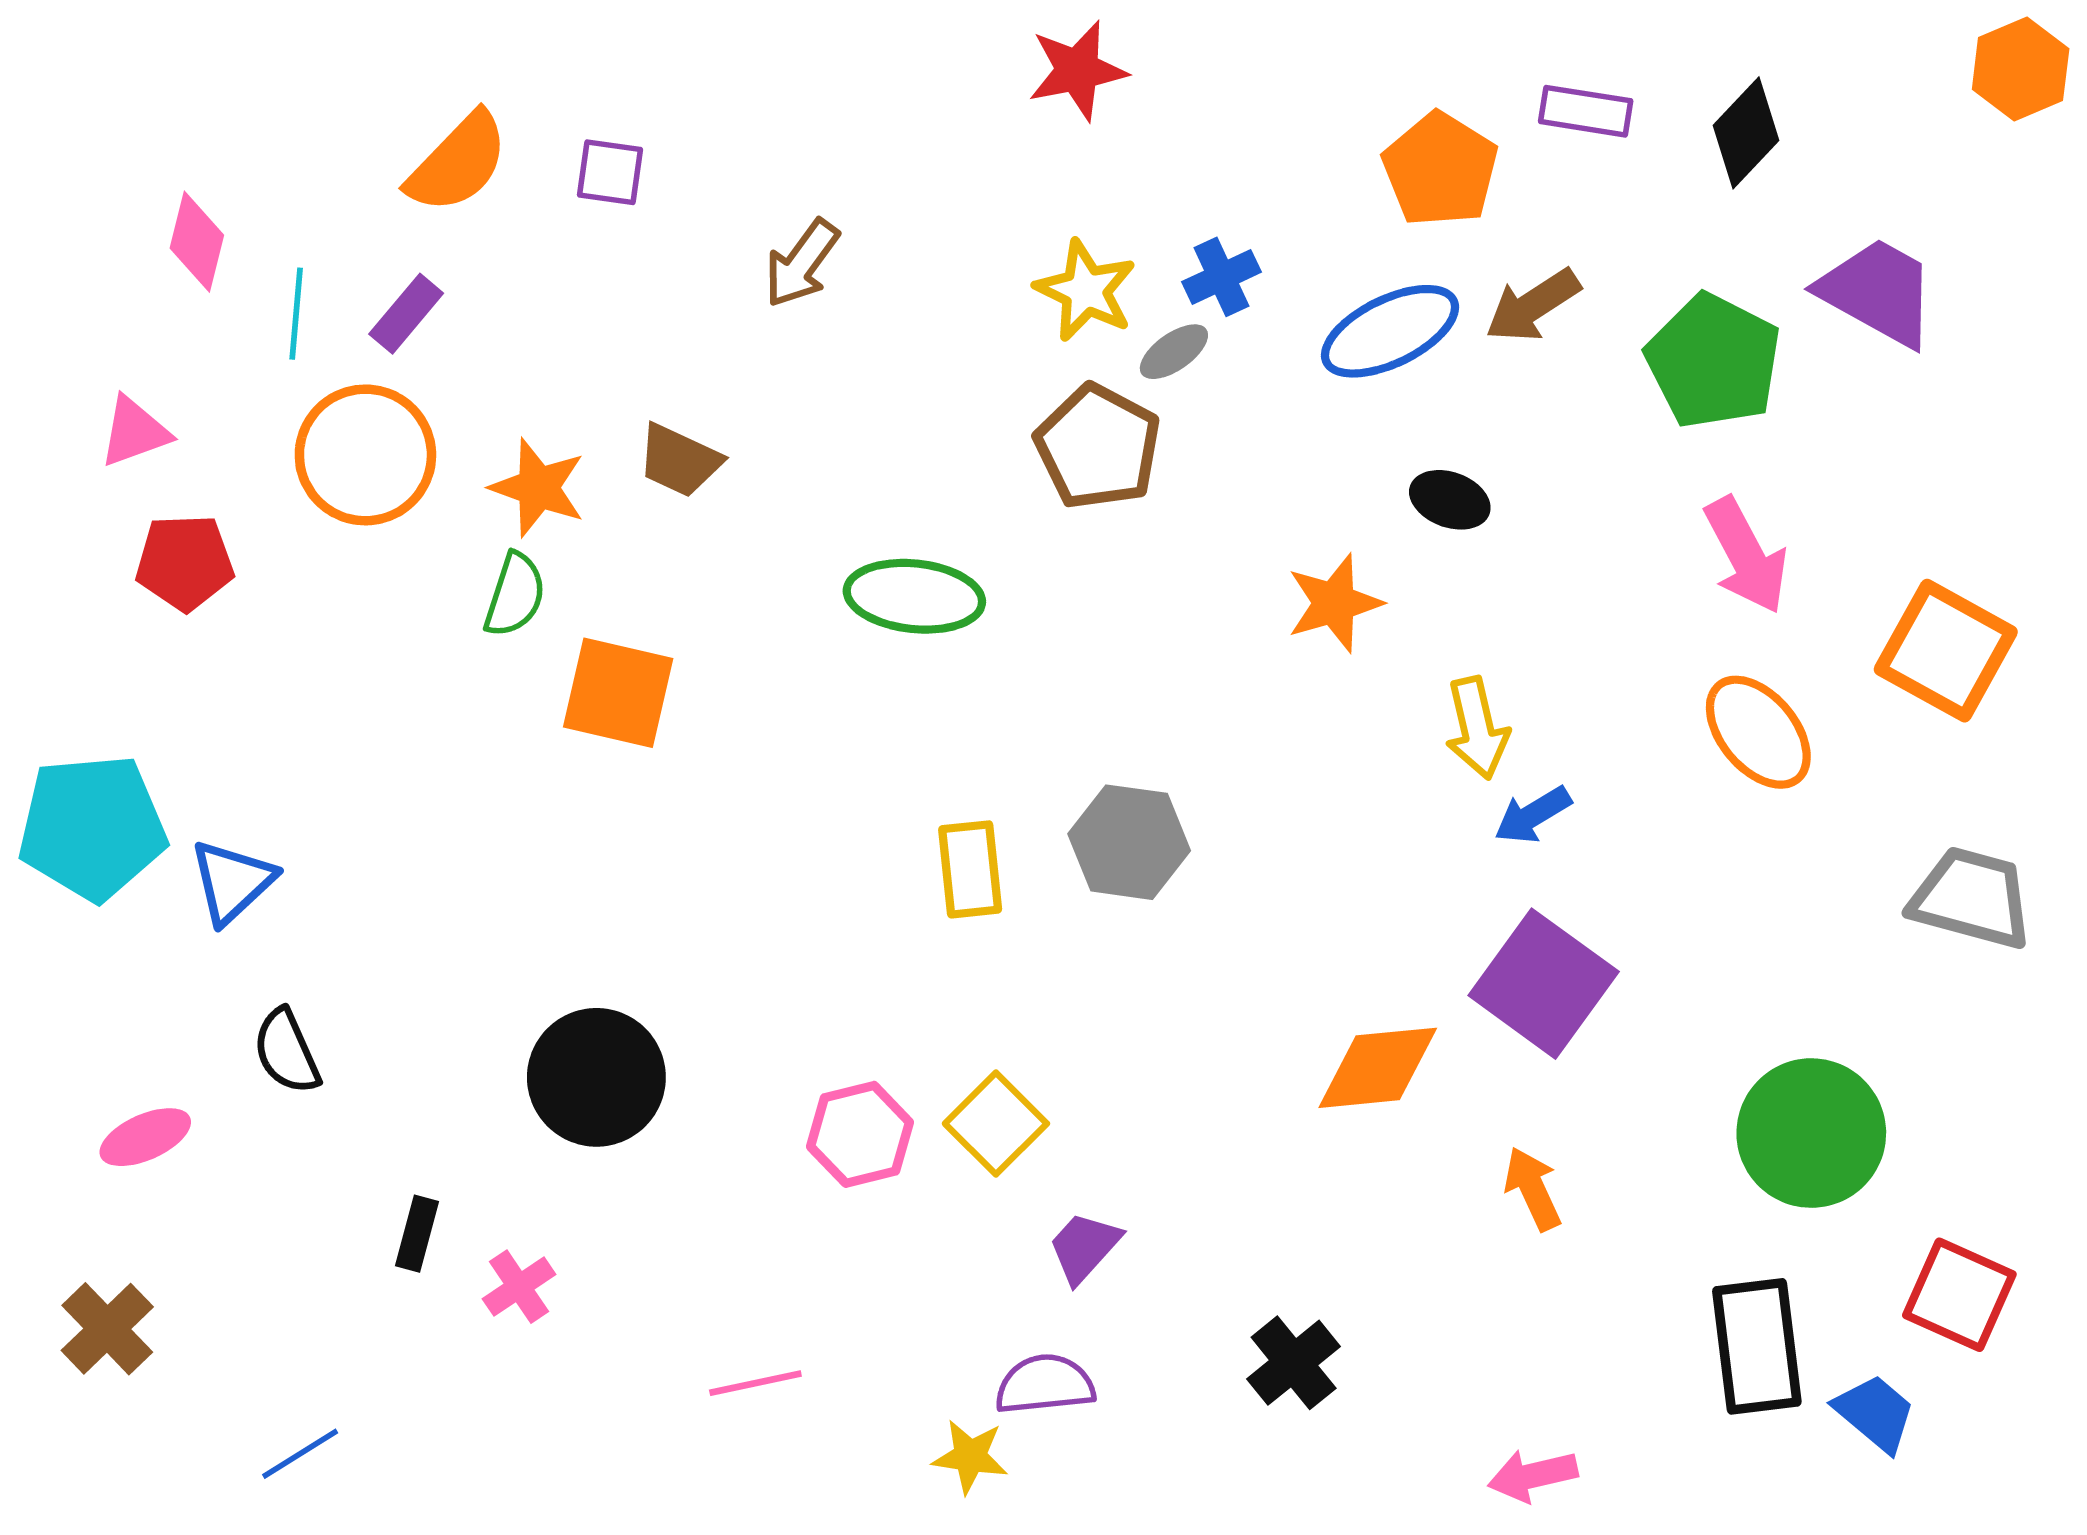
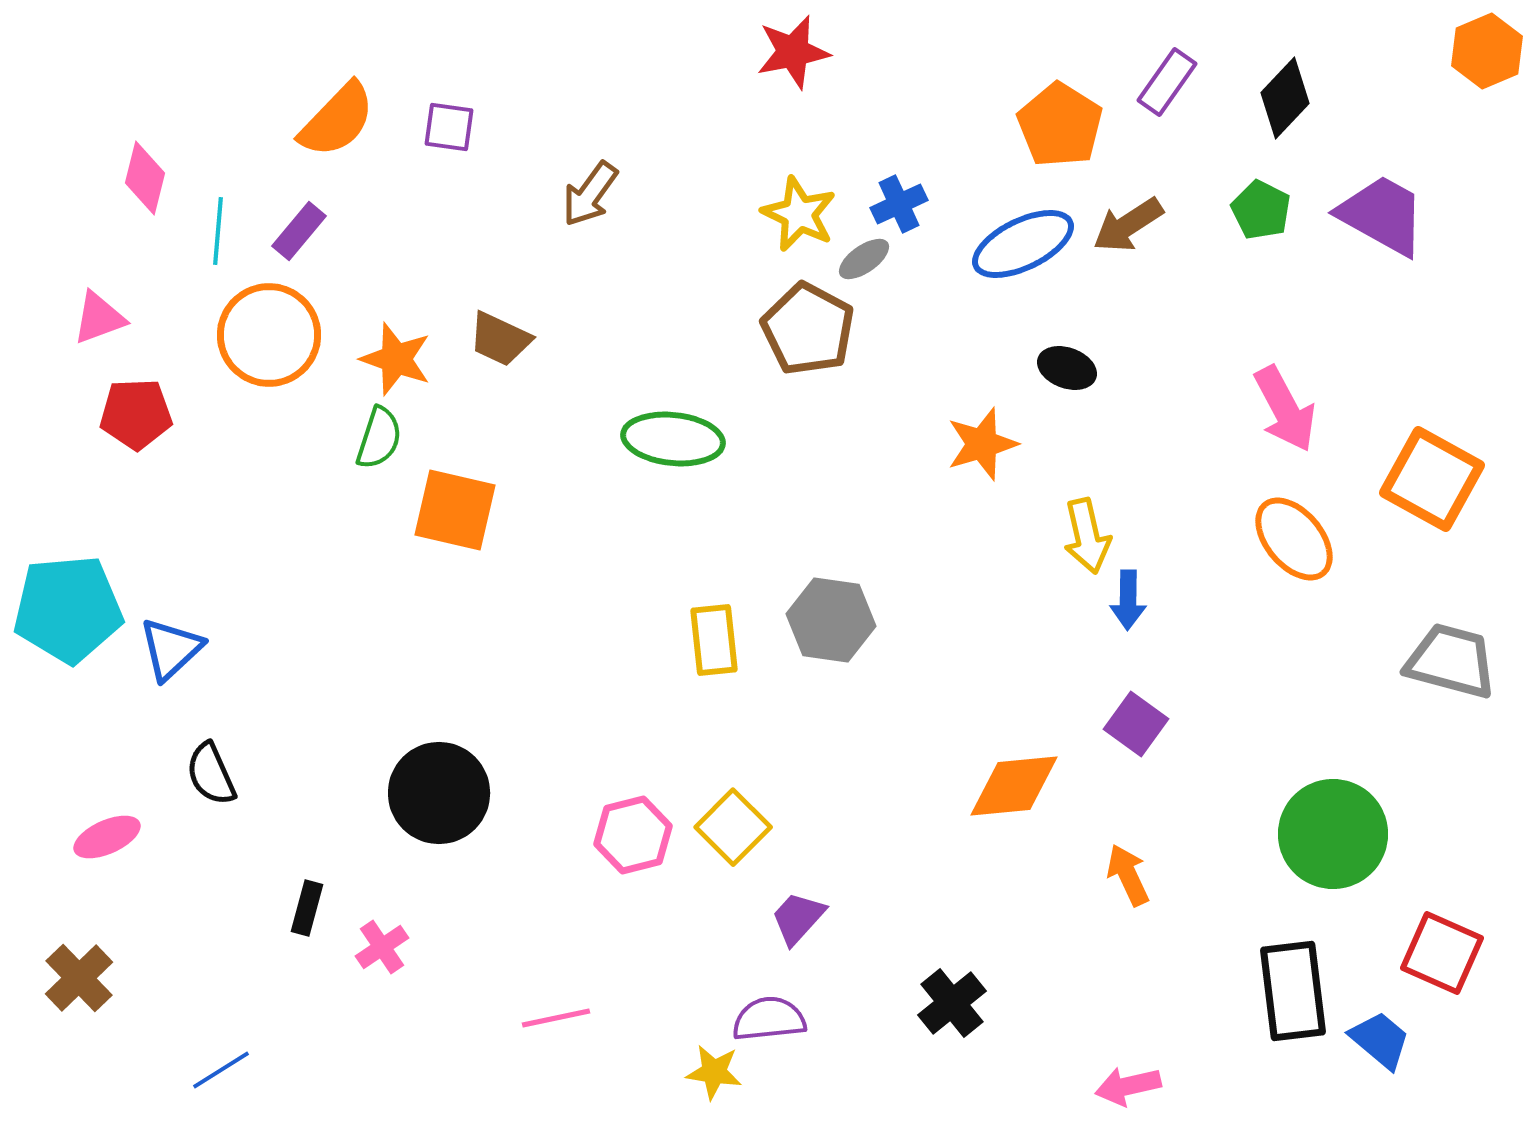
purple rectangle: (1586, 111) -> (1167, 82), turned -64
green pentagon: (1713, 361) -> (1261, 210), moved, size x0.6
blue arrow: (1533, 815) -> (1128, 600), turned -58
purple square: (1544, 984) -> (1136, 724), size x0.6

